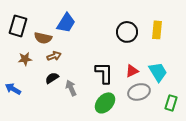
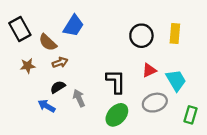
black rectangle: (18, 26) -> (20, 29), turned -45
brown semicircle: (43, 38) -> (48, 42), turned 30
red triangle: (132, 71) -> (149, 70), moved
blue arrow: (13, 89) -> (47, 106), moved

